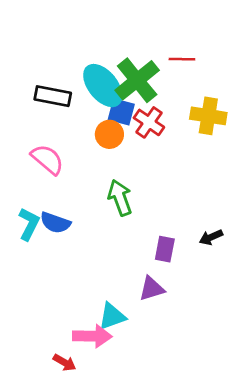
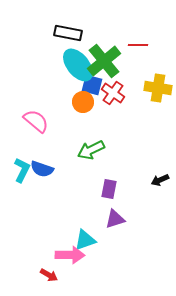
black rectangle: (53, 96) -> (68, 33), moved
green arrow: (120, 198) -> (91, 150), turned -96
purple rectangle: (165, 249) -> (109, 189), moved

